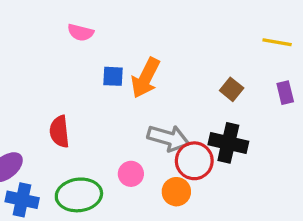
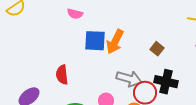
blue square: (113, 76) -> (95, 41), size x1.6
brown square: (232, 89) -> (157, 49), moved

